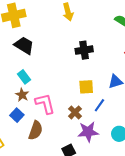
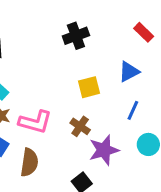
pink L-shape: (45, 104) -> (35, 122), turned 130
blue line: (99, 105) -> (133, 110), moved

